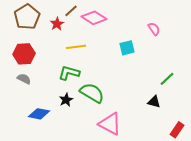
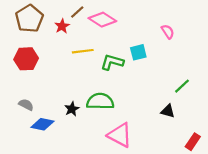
green L-shape: (69, 73) -> (112, 62), moved
gray semicircle: (24, 79) -> (26, 105), moved
green semicircle: (92, 93) -> (100, 101), turned -30

